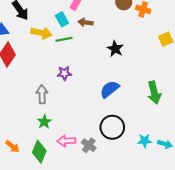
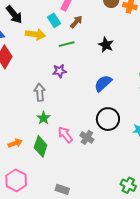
brown arrow: (85, 22) -> (76, 22), turned 128
green line: (64, 39) -> (67, 44), moved
pink arrow: (66, 141) -> (65, 135), turned 60
orange arrow: (12, 146) -> (15, 143), turned -56

